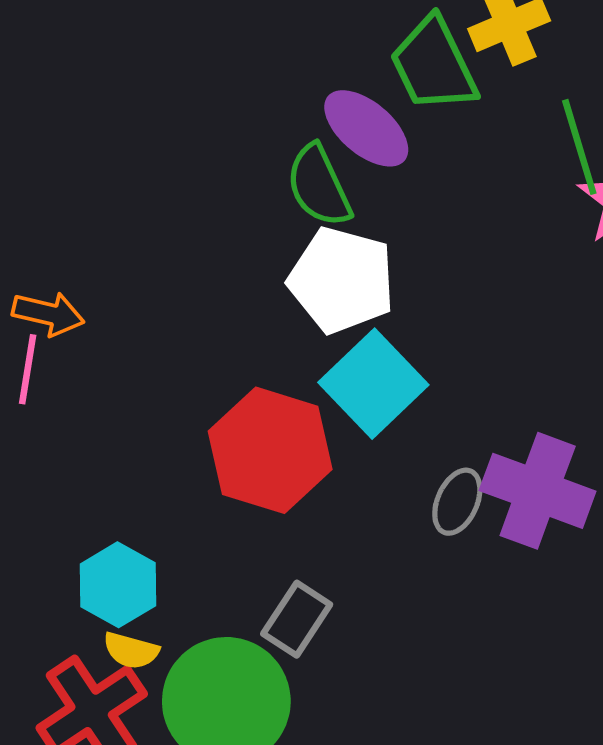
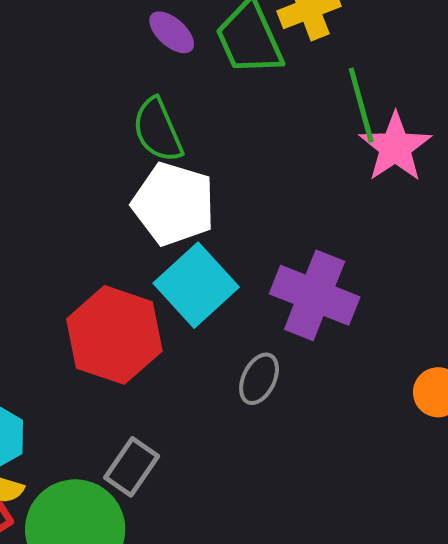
purple ellipse: (366, 128) -> (172, 32), moved, size x0.7
purple cross: (538, 491) -> (315, 295), moved

